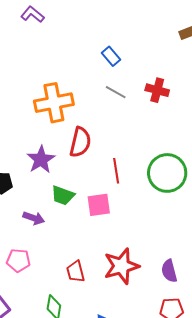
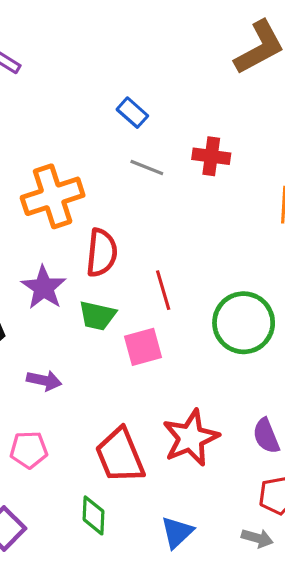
green circle: (167, 173) -> (244, 323), moved
green trapezoid: (63, 195) -> (97, 316), moved
red trapezoid: (75, 272) -> (120, 456), size x1.6

